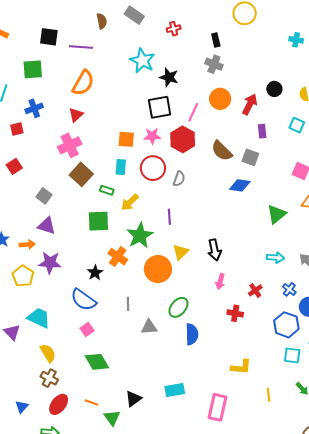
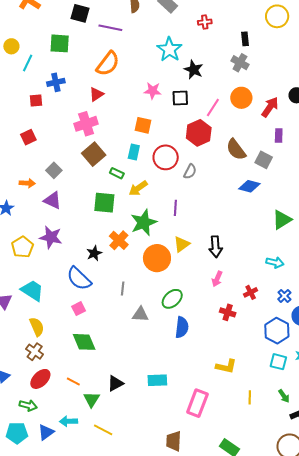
black square: (160, 107) -> (180, 98), size x0.7
pink star: (152, 136) -> (153, 91), moved
orange arrow: (27, 245) -> (27, 183), moved

